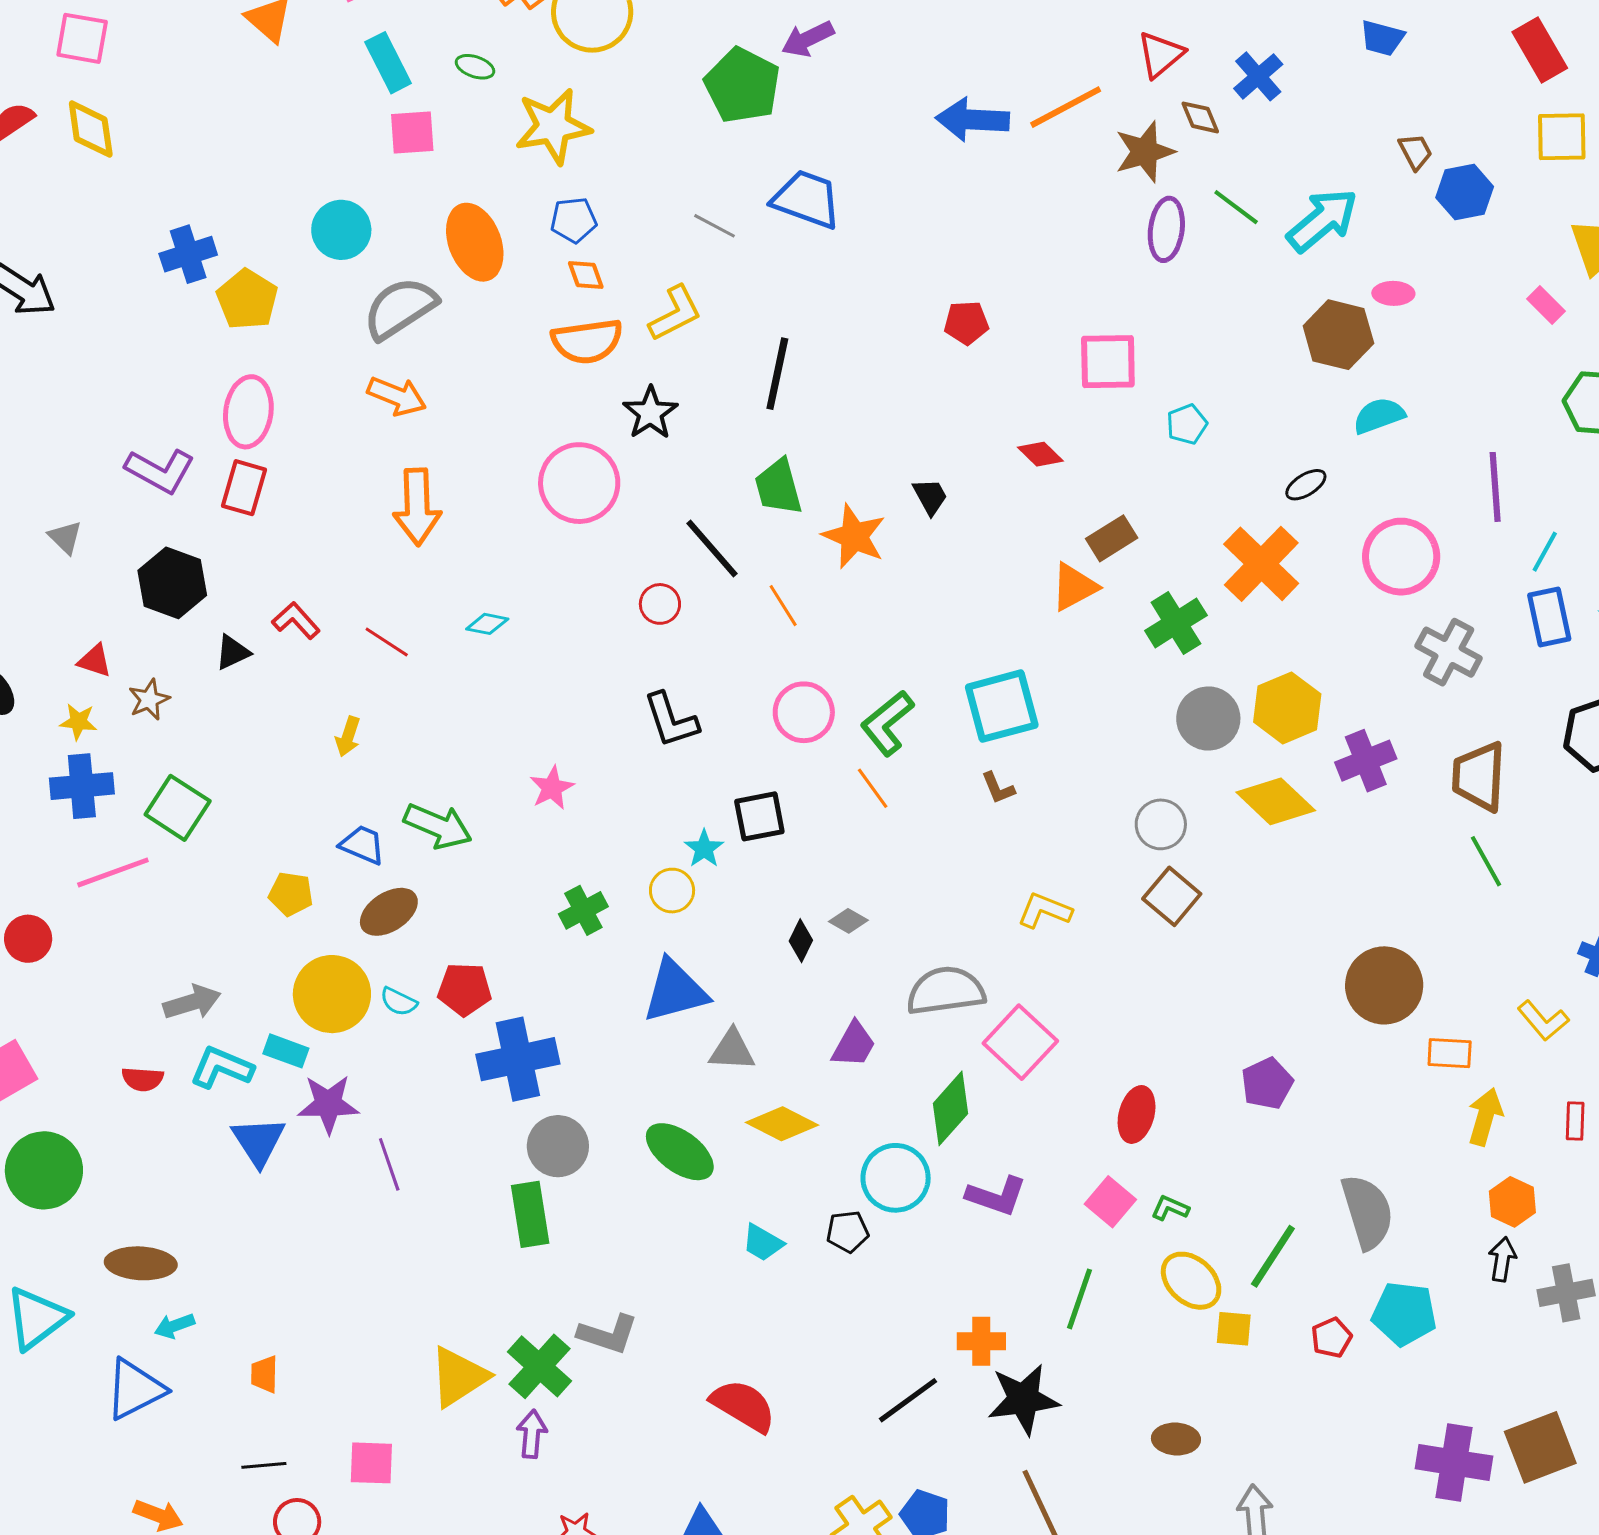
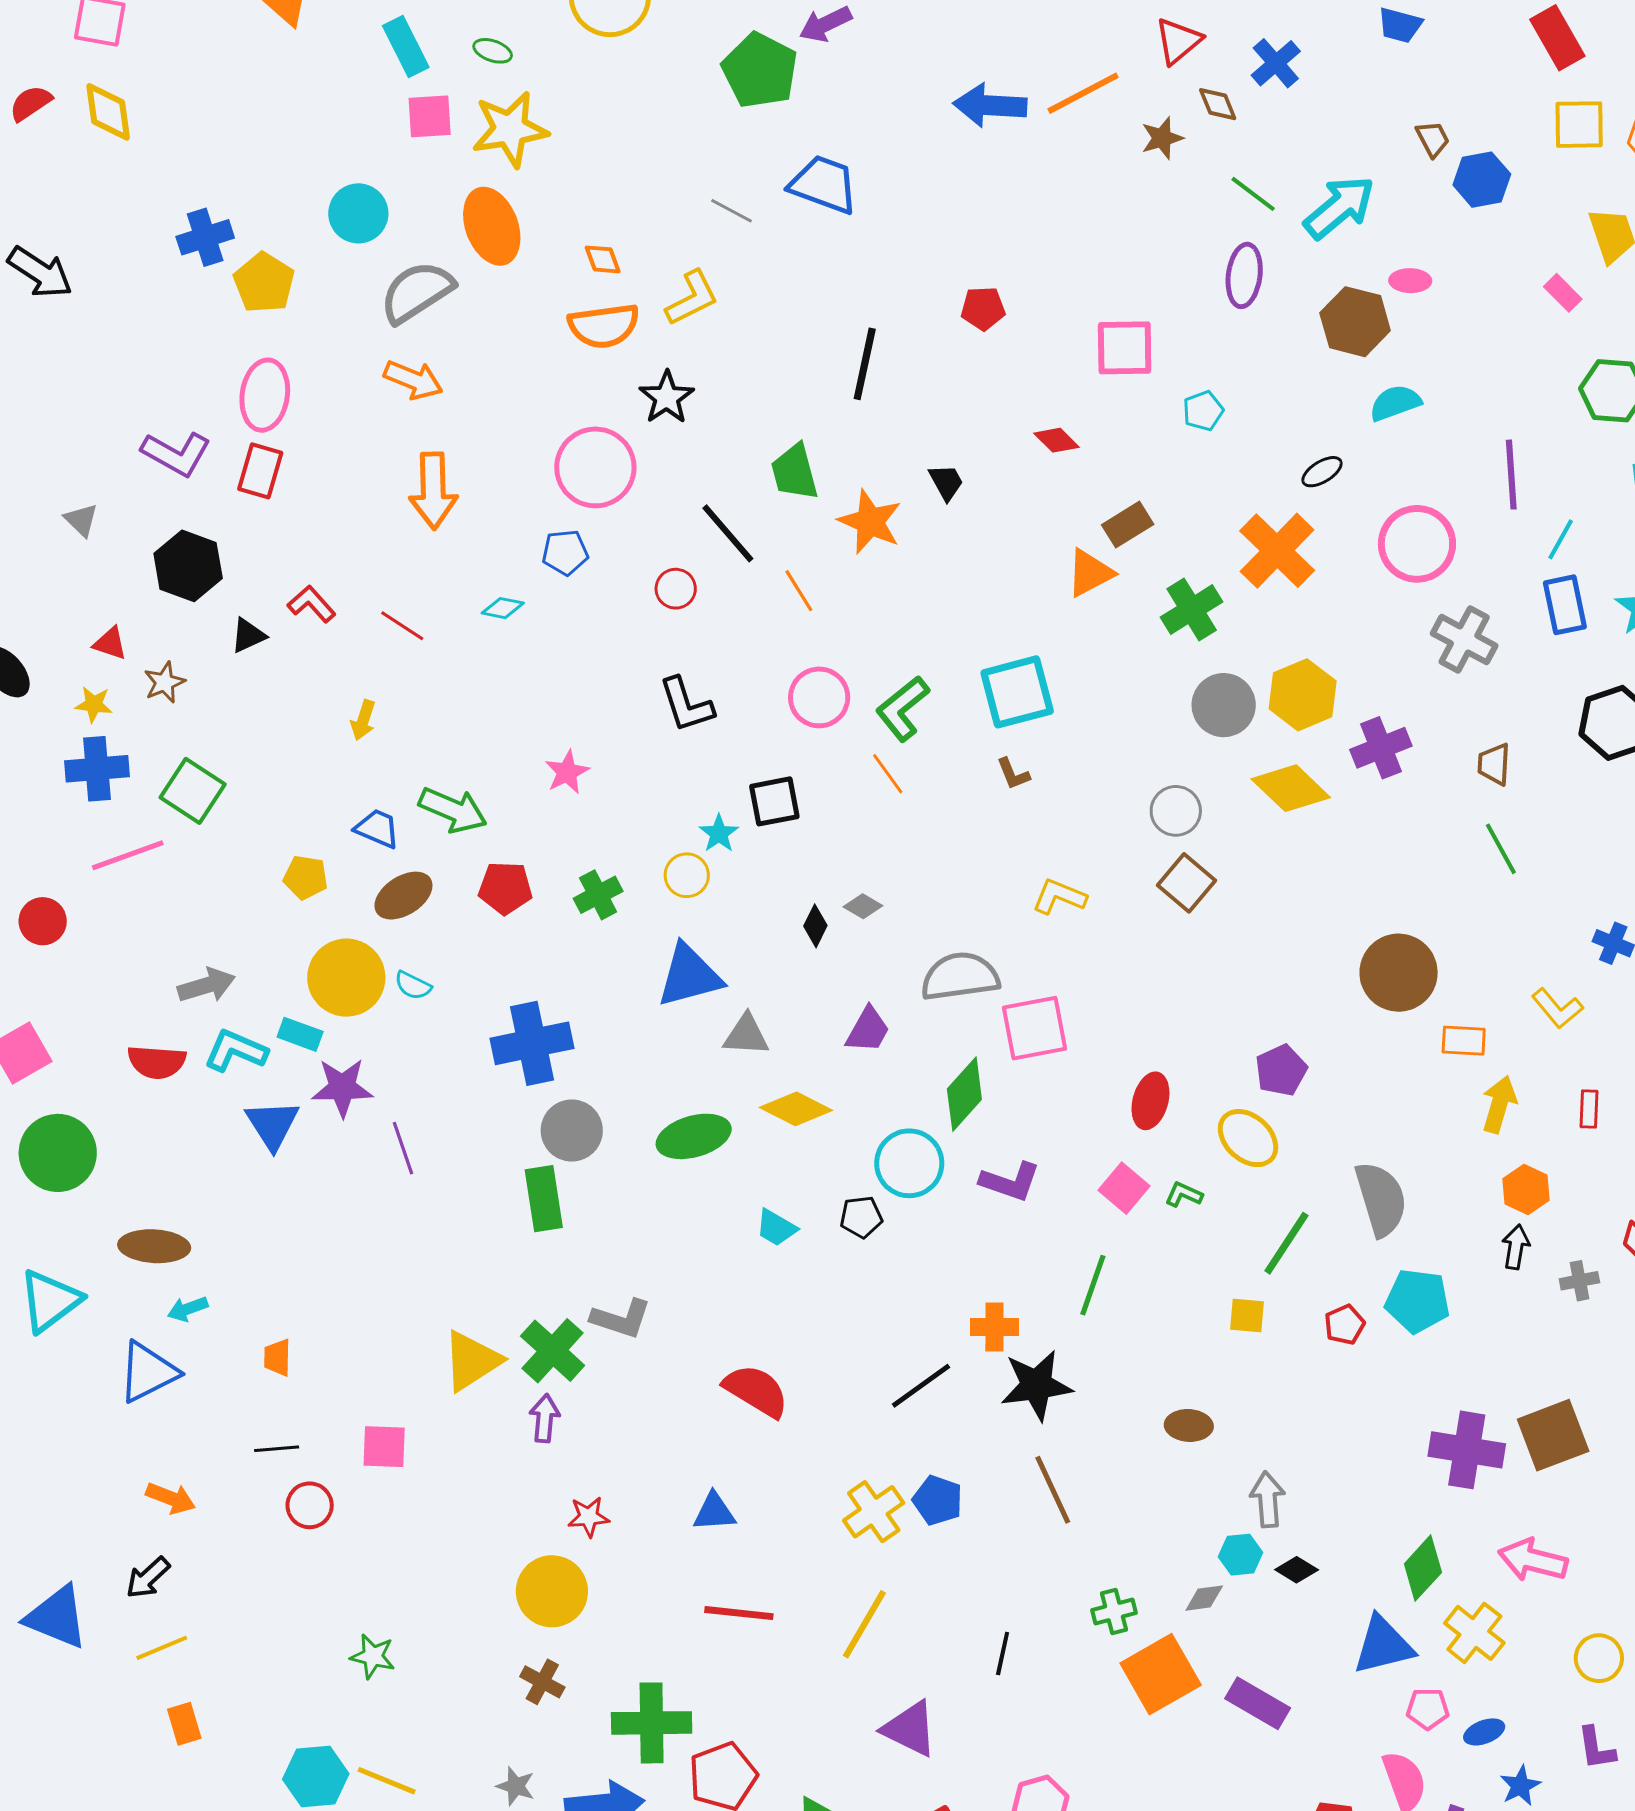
yellow star: (553, 126) -> (510, 129), moved
brown star: (1145, 152) -> (1162, 138), size x0.7
blue pentagon: (574, 220) -> (565, 552), moved
purple ellipse: (1166, 229) -> (1244, 275), moved
black line: (777, 374) -> (865, 364), moved
brown trapezoid: (1479, 777) -> (1494, 764), size x0.6
red pentagon: (465, 989) -> (505, 888), moved
pink square: (1020, 1042) -> (1034, 1028), turned 36
red semicircle: (143, 1079) -> (157, 1062), size x1.4
green ellipse: (680, 1152) -> (694, 1136), turned -52
yellow ellipse: (1191, 1281) -> (1248, 1138), moved
gray cross: (1566, 1293) -> (1579, 1281), size x0.7

